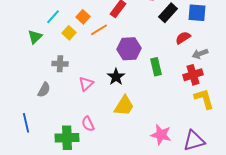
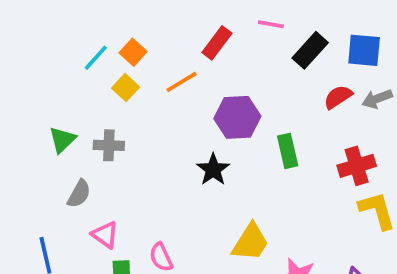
orange square: (83, 17) -> (133, 52), moved
green triangle: (35, 37) -> (62, 140), moved
gray arrow: (200, 54) -> (377, 99), moved
pink triangle: (86, 84) -> (105, 235), moved, turned -42
yellow trapezoid: (124, 106) -> (250, 242), moved

